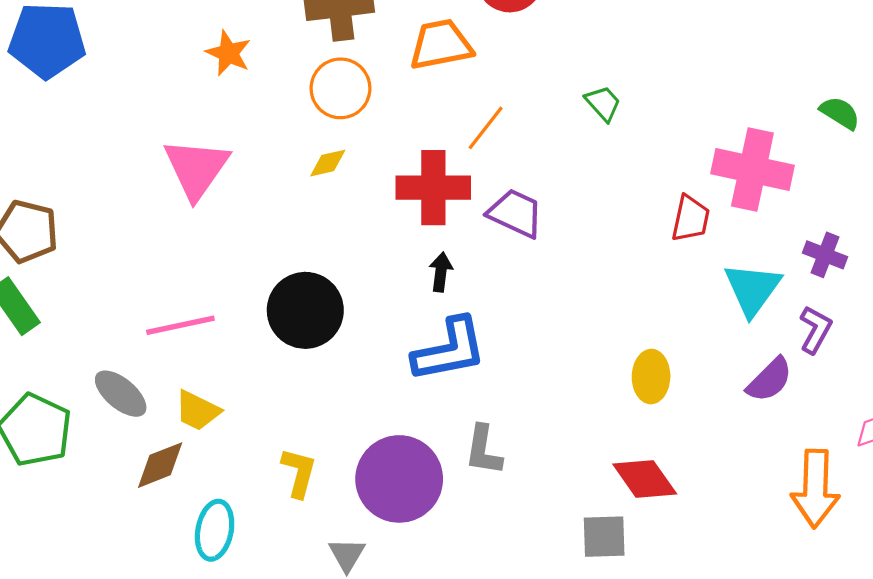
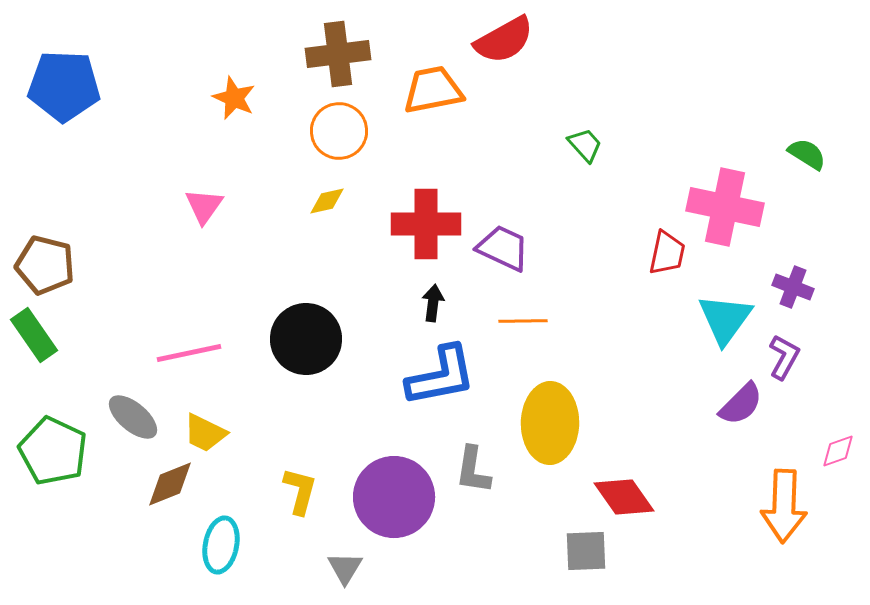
orange line: (486, 128) -> (523, 321), moved, turned 51
pink triangle: (196, 168) -> (204, 206), size x0.6
yellow ellipse: (651, 377) -> (550, 423), moved, size x1.6

